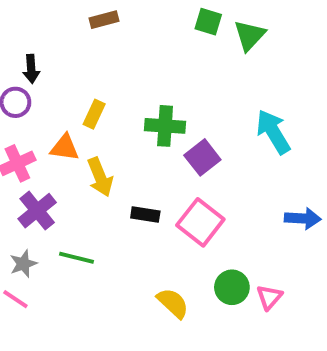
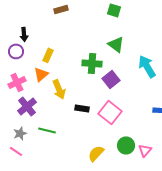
green triangle: (250, 35) -> (116, 44), moved, turned -36
yellow rectangle: (94, 114) -> (48, 55), moved
orange triangle: (65, 148) -> (41, 74), turned -49
yellow semicircle: (173, 303) -> (96, 153), turned -90

